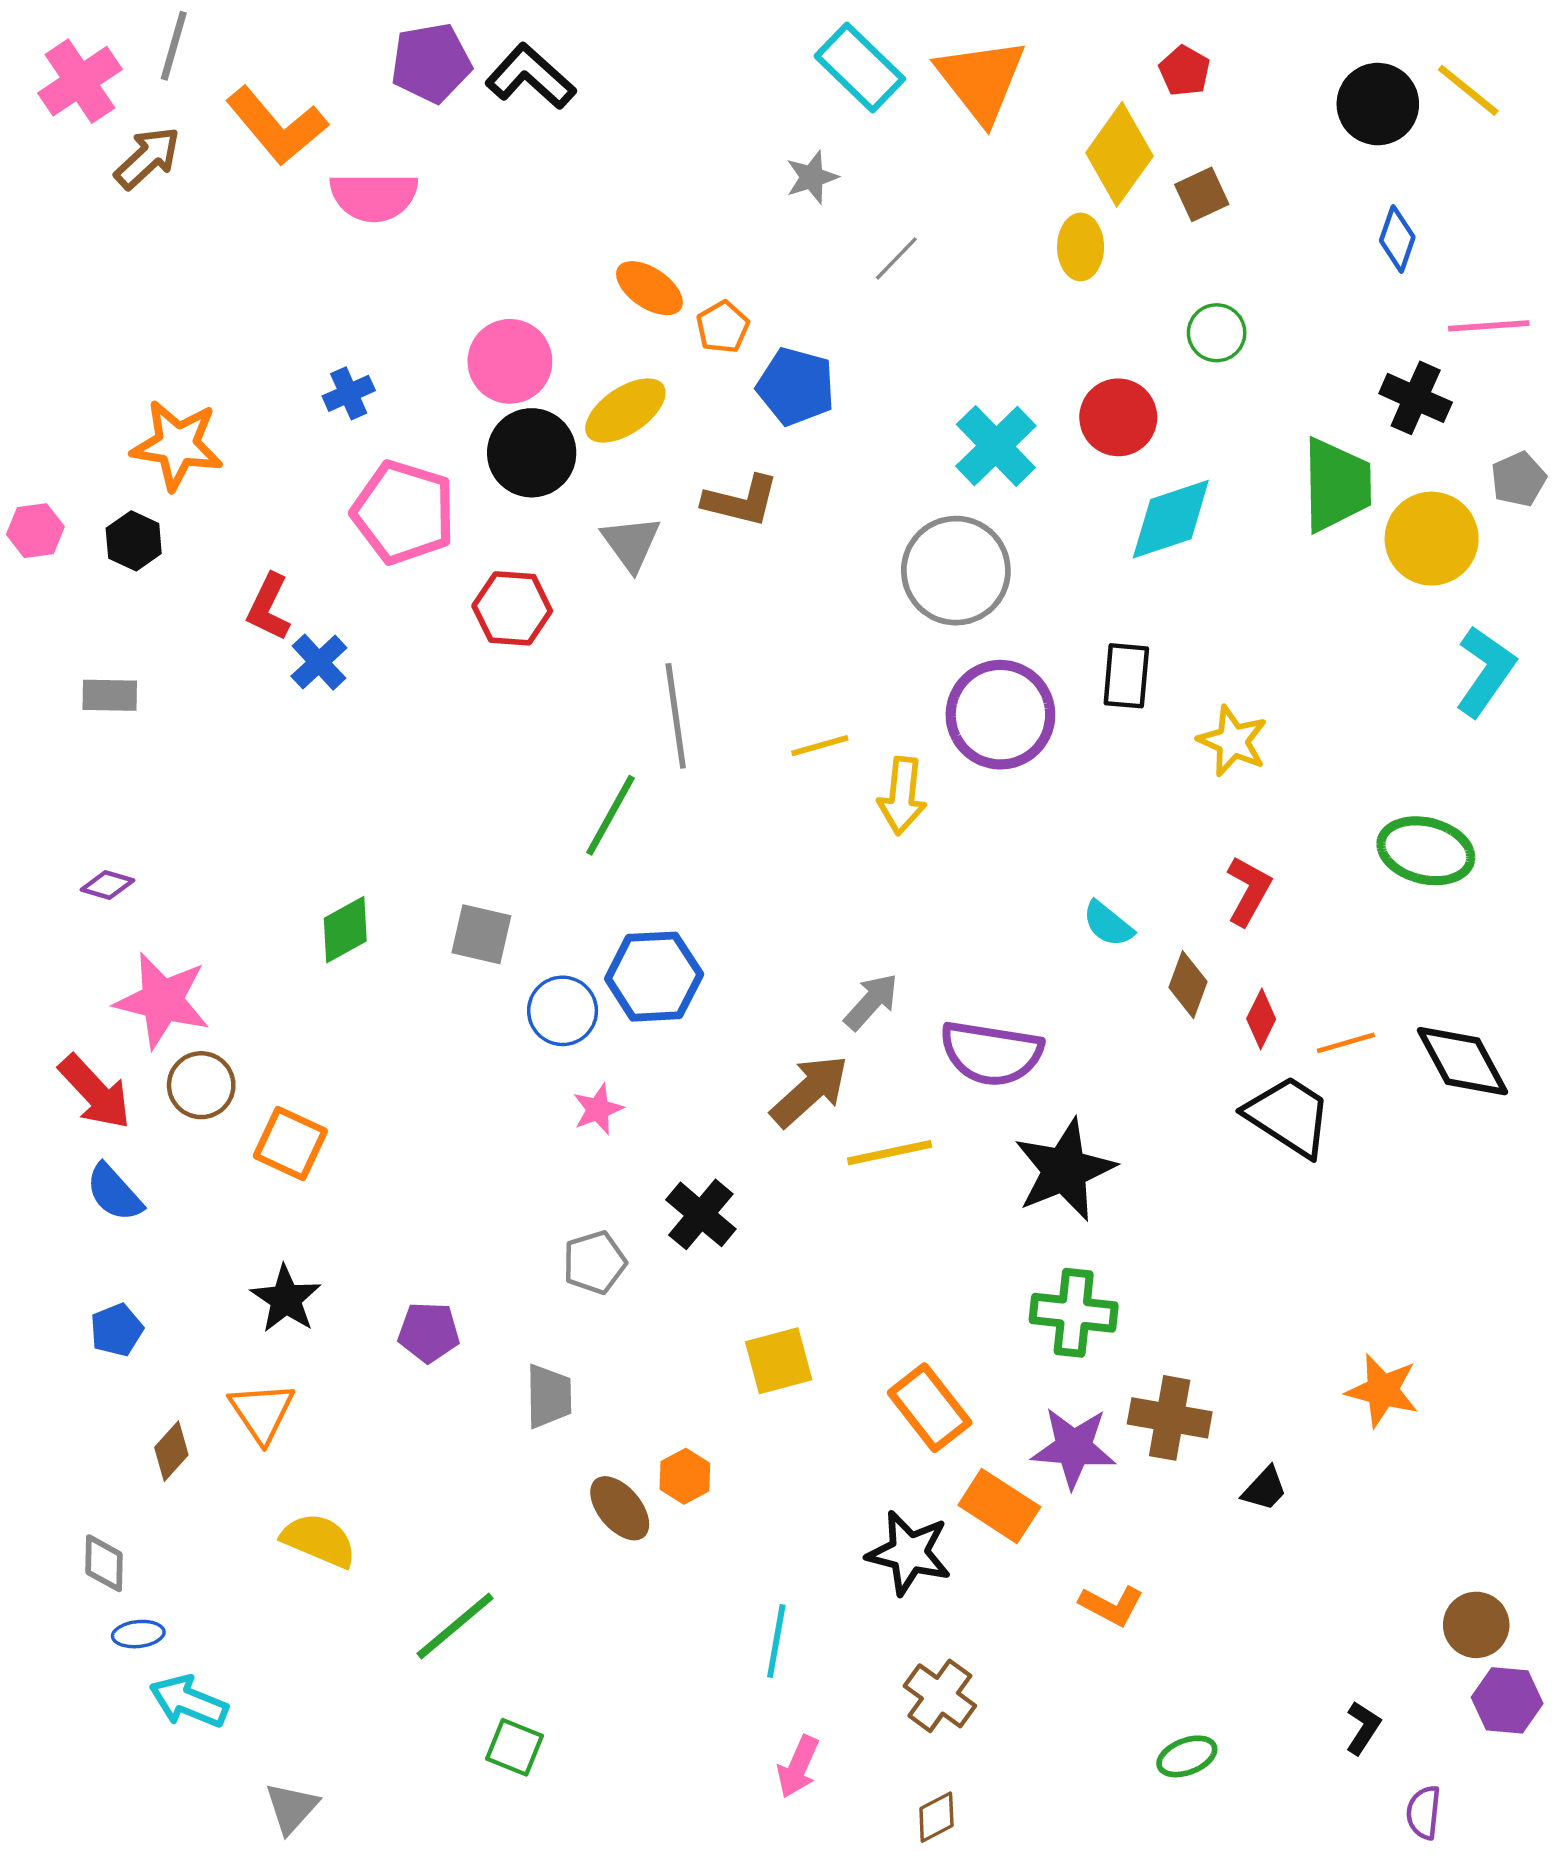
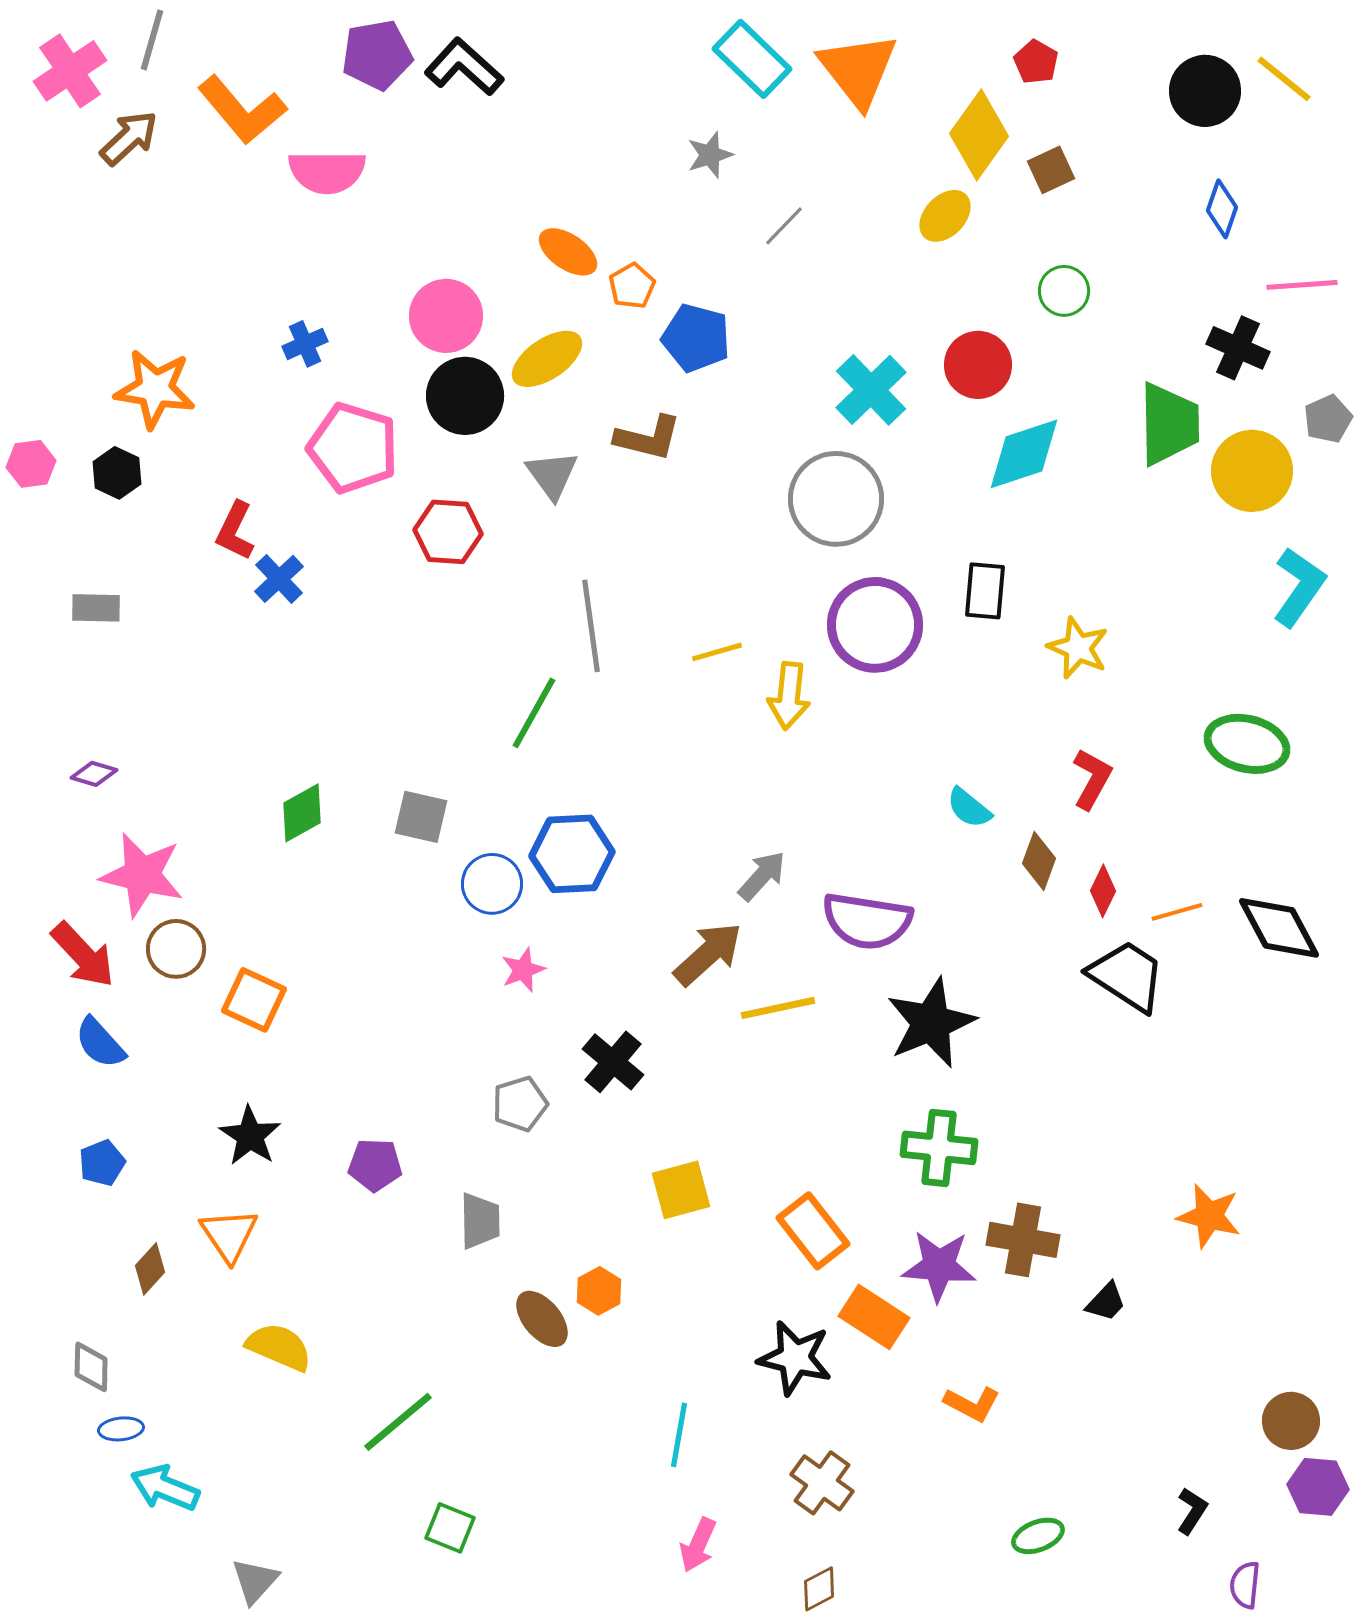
yellow ellipse: (1081, 247) -> (945, 216), turned 44

